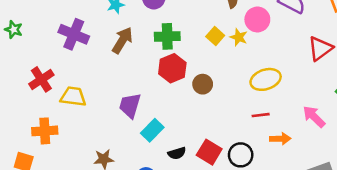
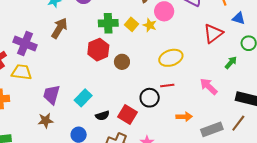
purple cross: (74, 34) -> (25, 43), moved
green cross: (167, 36) -> (108, 23), moved
purple trapezoid: (130, 106) -> (51, 95), moved
orange arrow: (280, 139) -> (184, 117), moved
black circle: (241, 155) -> (150, 98), moved

